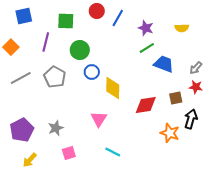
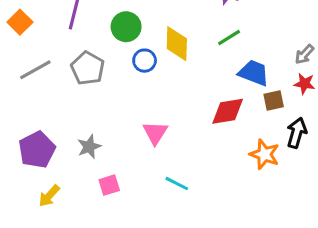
green line: (147, 48) -> (229, 37), moved
blue trapezoid: (164, 64) -> (254, 73), moved
yellow diamond: (113, 88) -> (177, 44), moved

